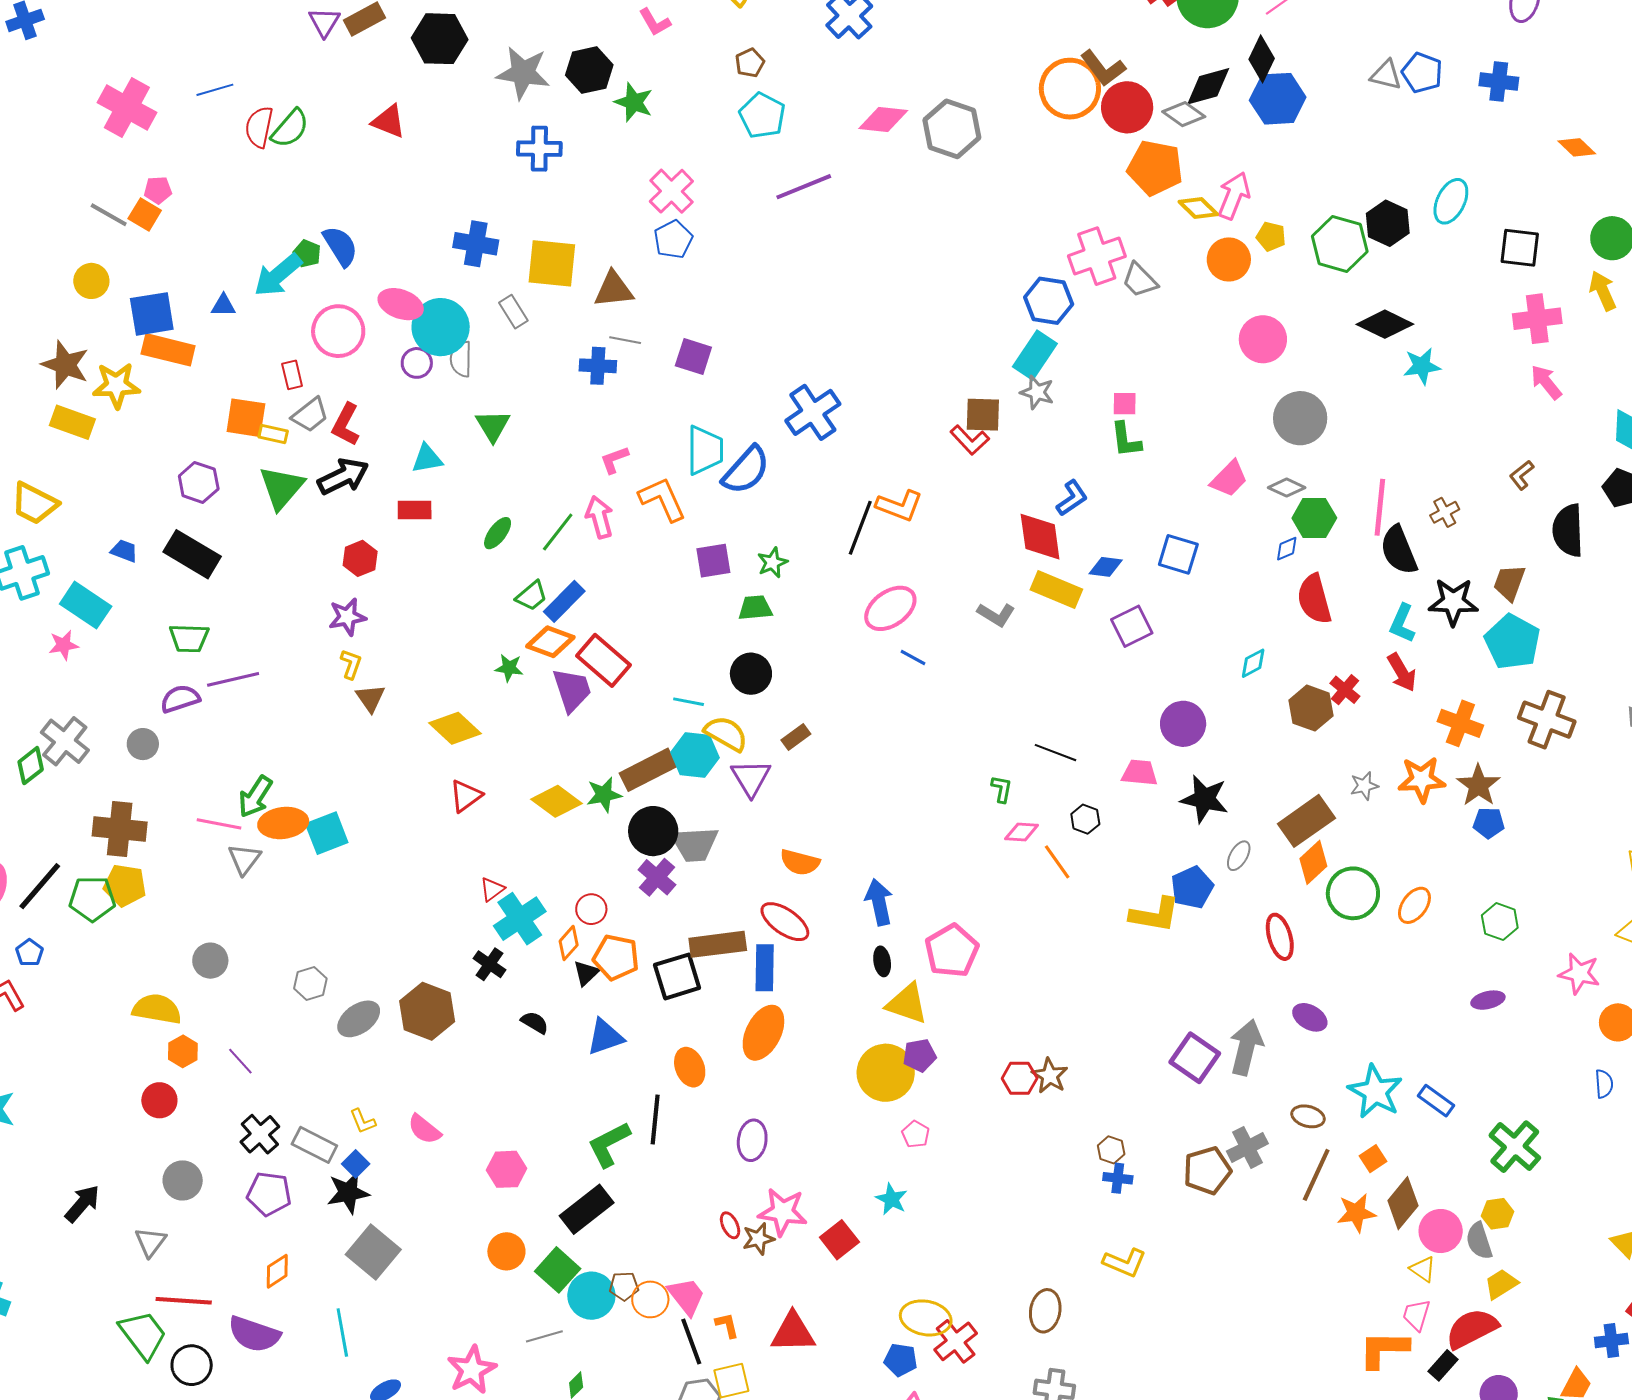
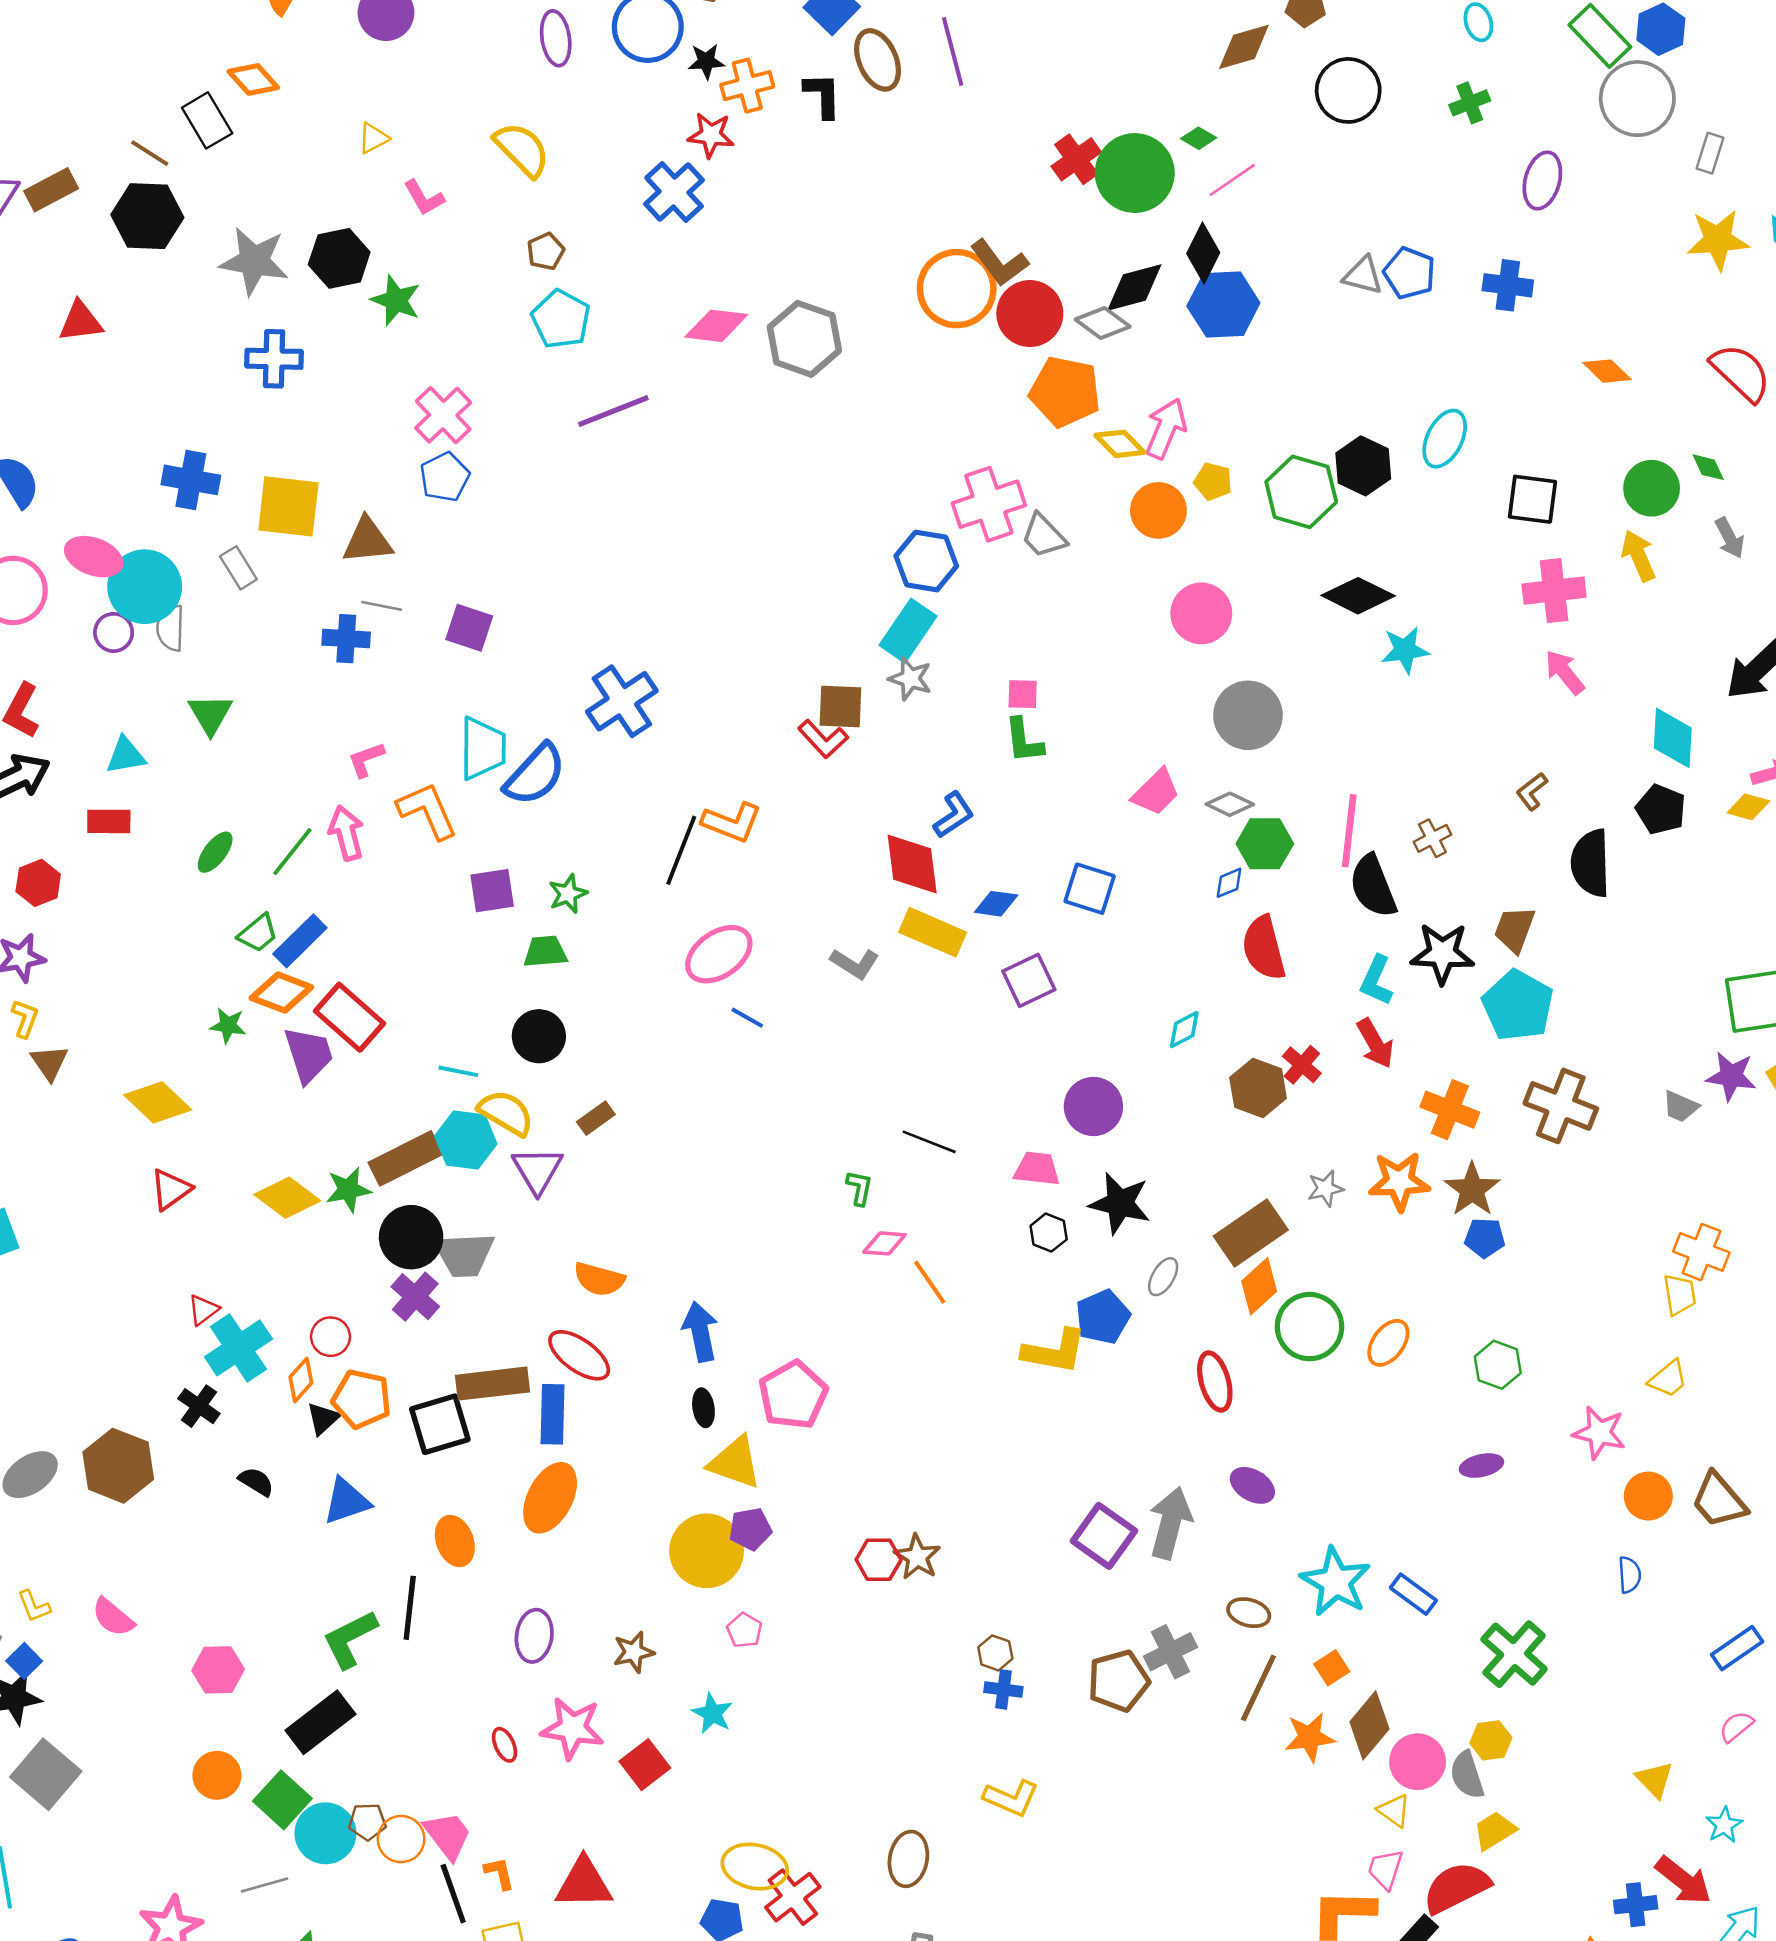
red triangle: (389, 121) -> (81, 322), turned -30
black hexagon: (1085, 819) -> (1049, 1233), moved
brown star: (758, 1239) -> (634, 1652), moved

